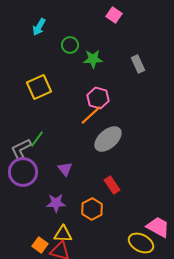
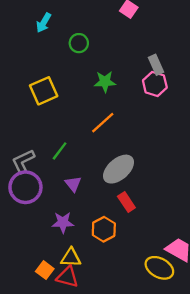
green star: (93, 59) -> (105, 82), moved
pink hexagon: (98, 98) -> (155, 84), moved
green line: (37, 139) -> (60, 151), moved
gray ellipse: (108, 139) -> (119, 169), moved

